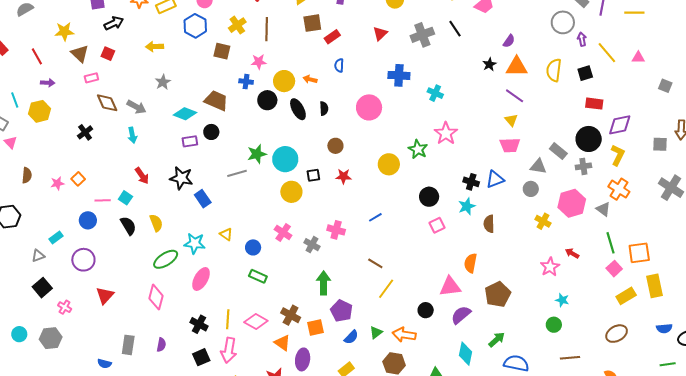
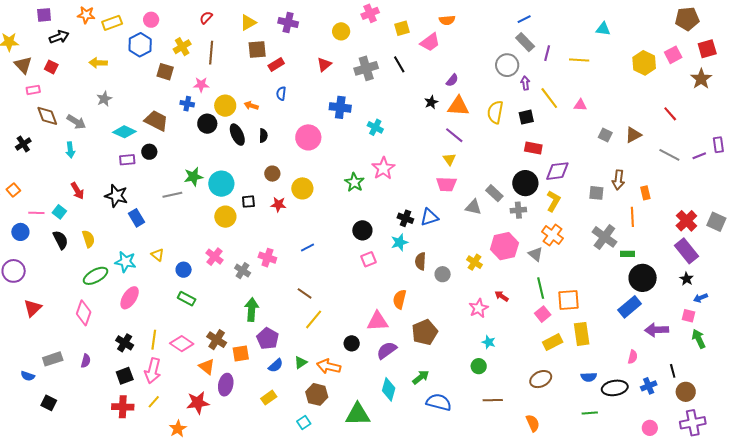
yellow circle: (389, 164) -> (302, 188), moved
gray circle: (531, 189) -> (443, 274), moved
gray rectangle: (128, 345) -> (53, 359), turned 60

